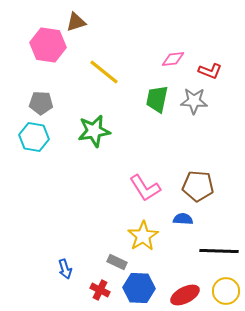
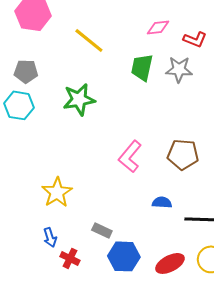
pink L-shape: (145, 188) -> (130, 156), turned 72
blue semicircle: (183, 219) -> (162, 202), moved
yellow star: (143, 236) -> (57, 192), moved
red cross: (100, 290) -> (70, 258), moved

